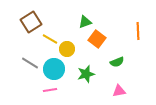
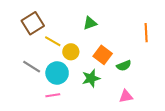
orange square: (97, 39) -> (103, 55), moved

